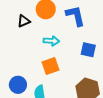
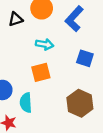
blue L-shape: (75, 16) -> (74, 19), turned -130

